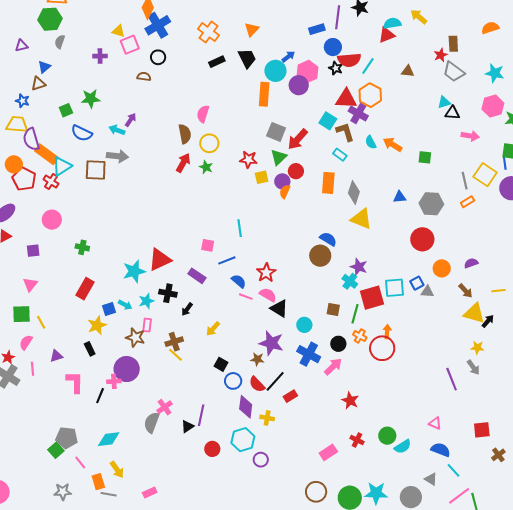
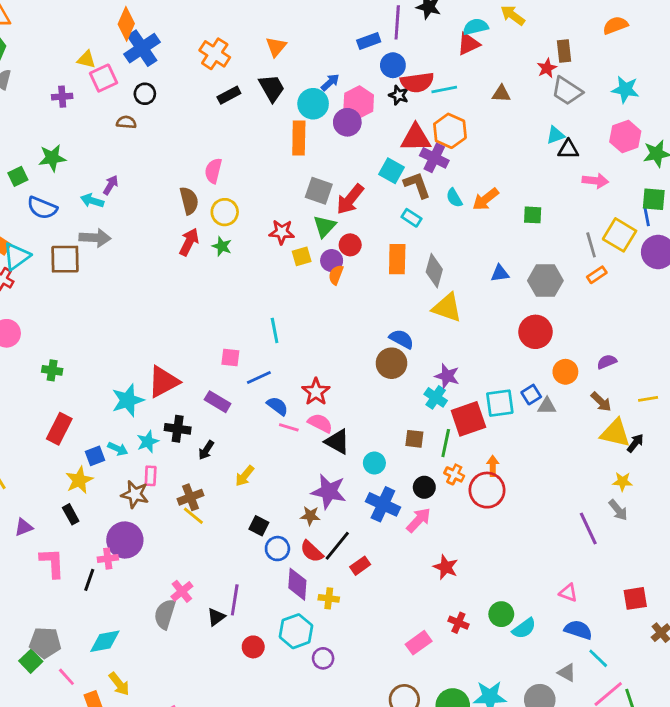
cyan line: (368, 66) -> (444, 89), turned 48
orange arrow: (393, 145) -> (486, 199), turned -66

